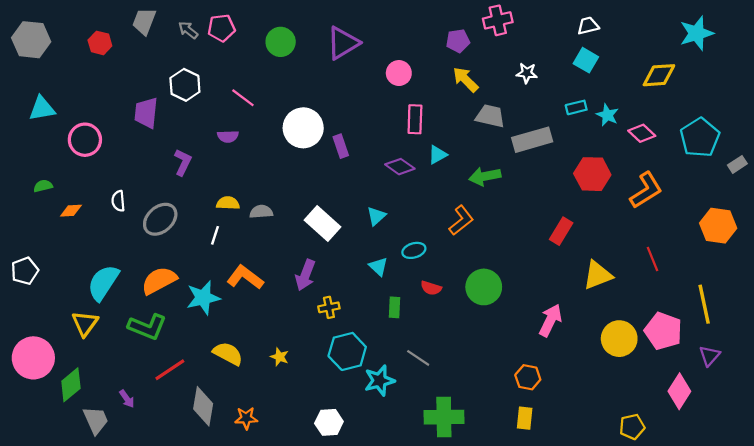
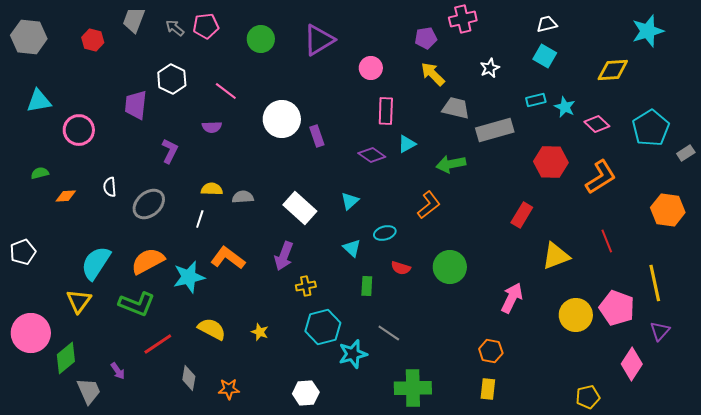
white star: (527, 73) -> (490, 68), turned -30
gray diamond: (203, 406) -> (189, 378), size x0.7

